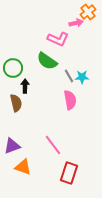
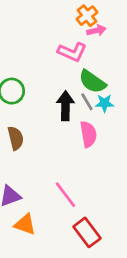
orange cross: (88, 12) -> (87, 16), moved
green semicircle: (47, 61) -> (92, 82), moved
black arrow: (25, 86) -> (65, 106), moved, size x1.5
red rectangle: (69, 173) -> (87, 232), turned -55

